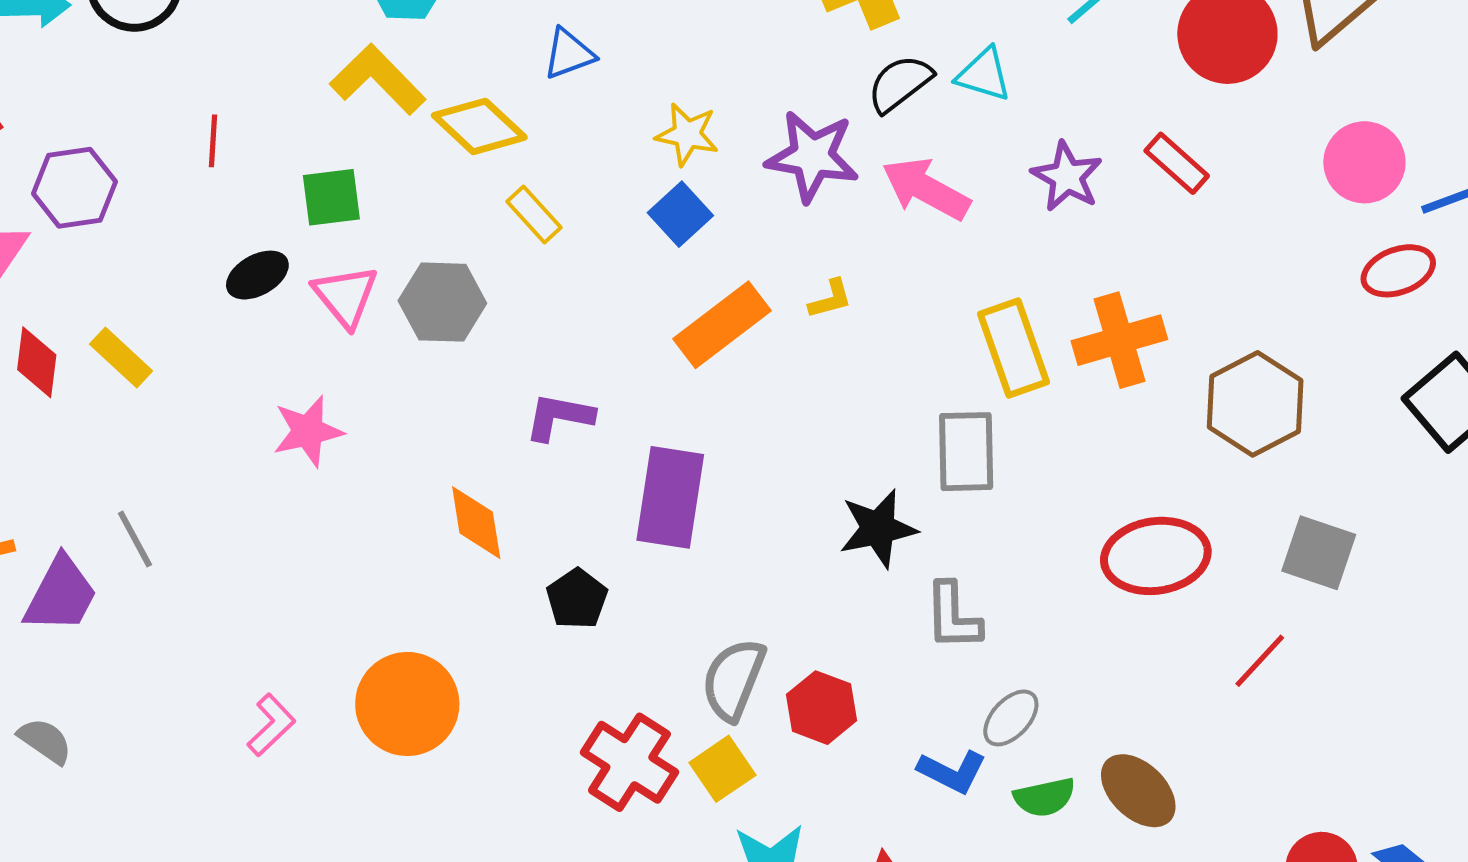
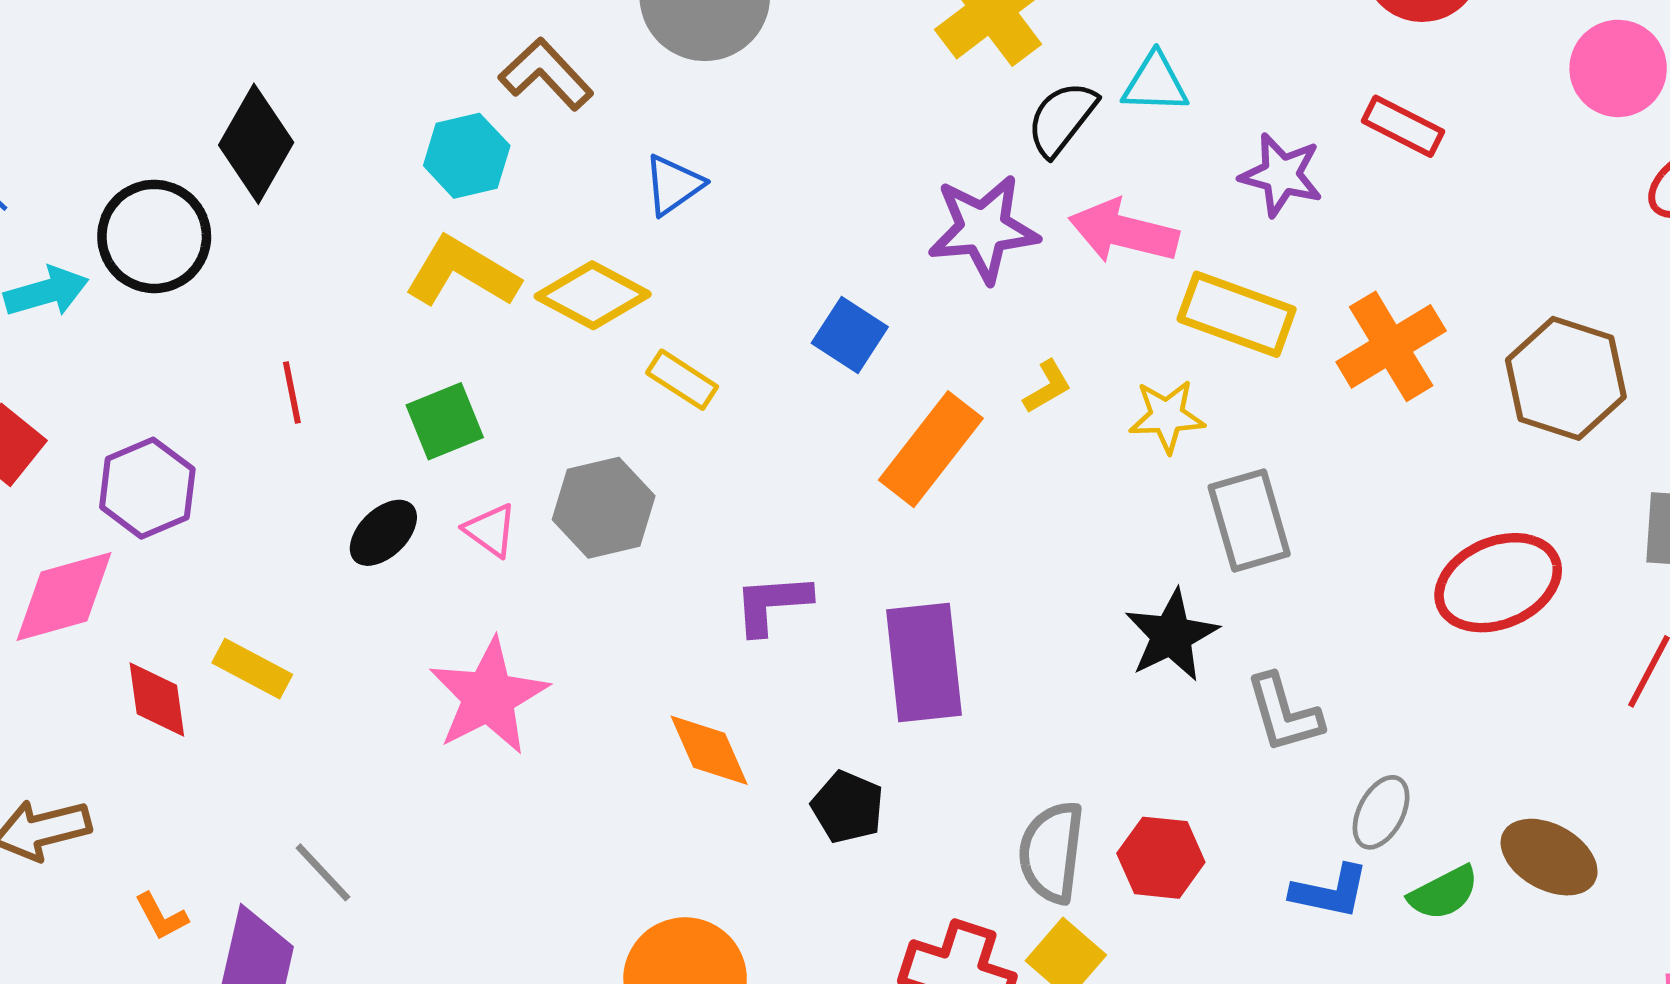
yellow star: (687, 134) -> (1167, 416), moved
pink triangle: (345, 296) -> (491, 530), size x0.7
yellow rectangle: (1013, 348) -> (1237, 314), moved, turned -36
pink star: (308, 431) -> (489, 696), size x1.4

